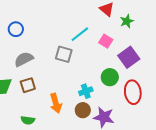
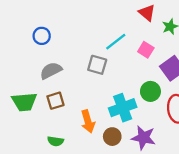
cyan cross: (86, 91) -> (123, 108), size x1.6
brown circle: (83, 110) -> (112, 137), moved

